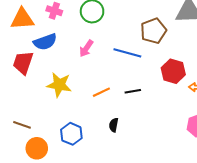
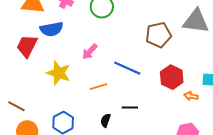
pink arrow: (86, 48) -> (90, 52), moved
blue line: (127, 53) -> (127, 68), moved
black line: (133, 91) -> (130, 108), moved

